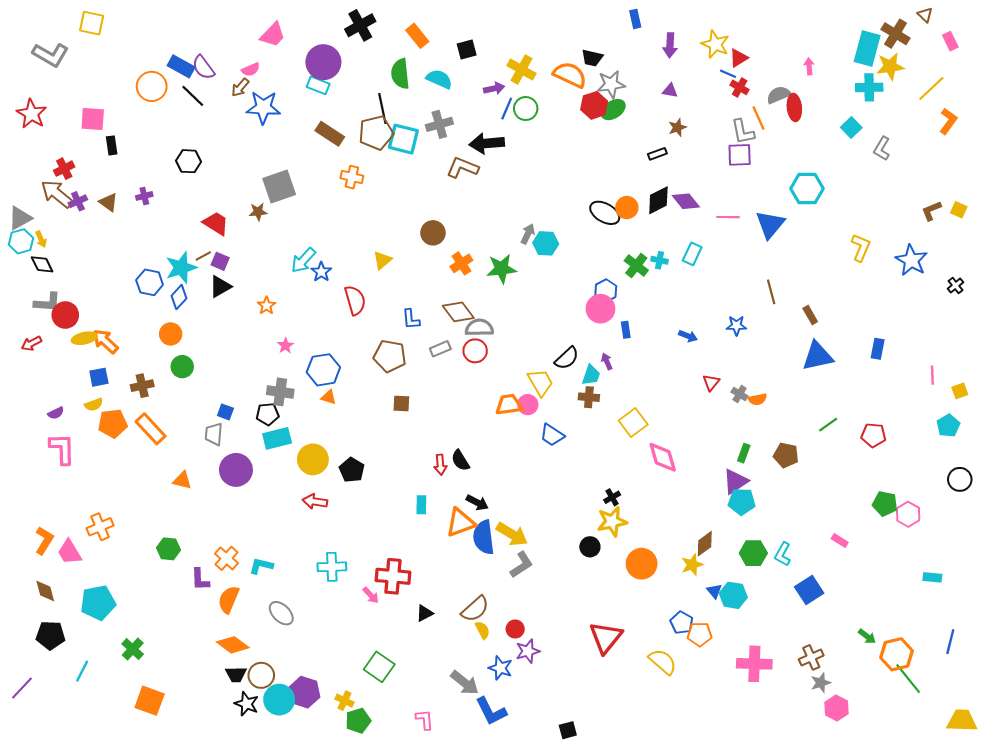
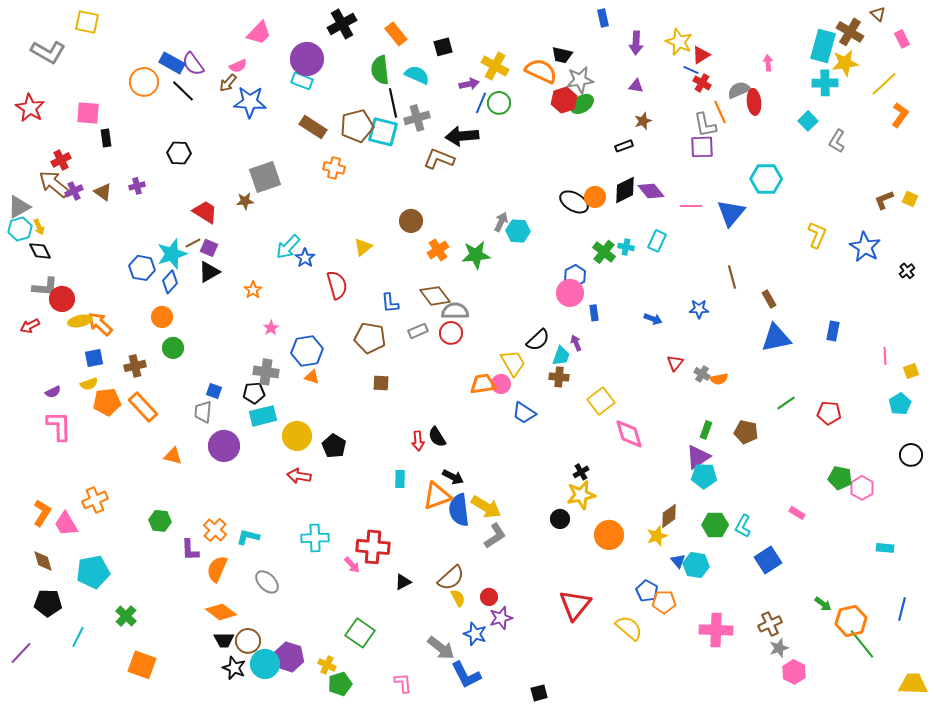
black line: (382, 109) -> (393, 103), moved

